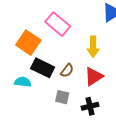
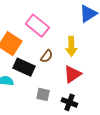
brown semicircle: (67, 71) -> (47, 56), moved
black cross: (90, 106) -> (69, 102), turned 35

